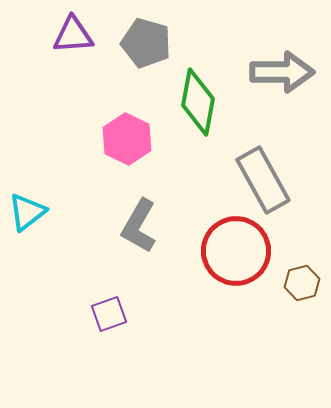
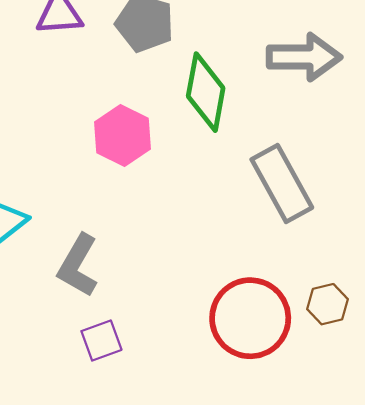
gray L-shape: (139, 226) -> (78, 265), moved
red circle: (236, 251) -> (250, 318), moved

